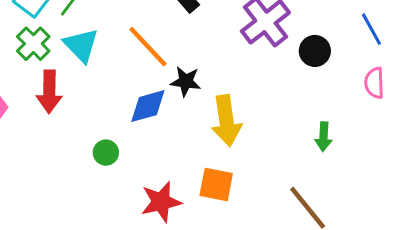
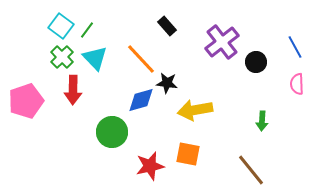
yellow arrow: (226, 121) -> (195, 110), turned 88
green circle: (106, 153) -> (112, 132), size x1.8

